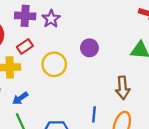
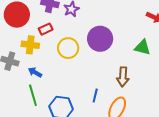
purple circle: (89, 48) -> (100, 39), size x1.6
blue arrow: (20, 98) -> (35, 72), turned 56

